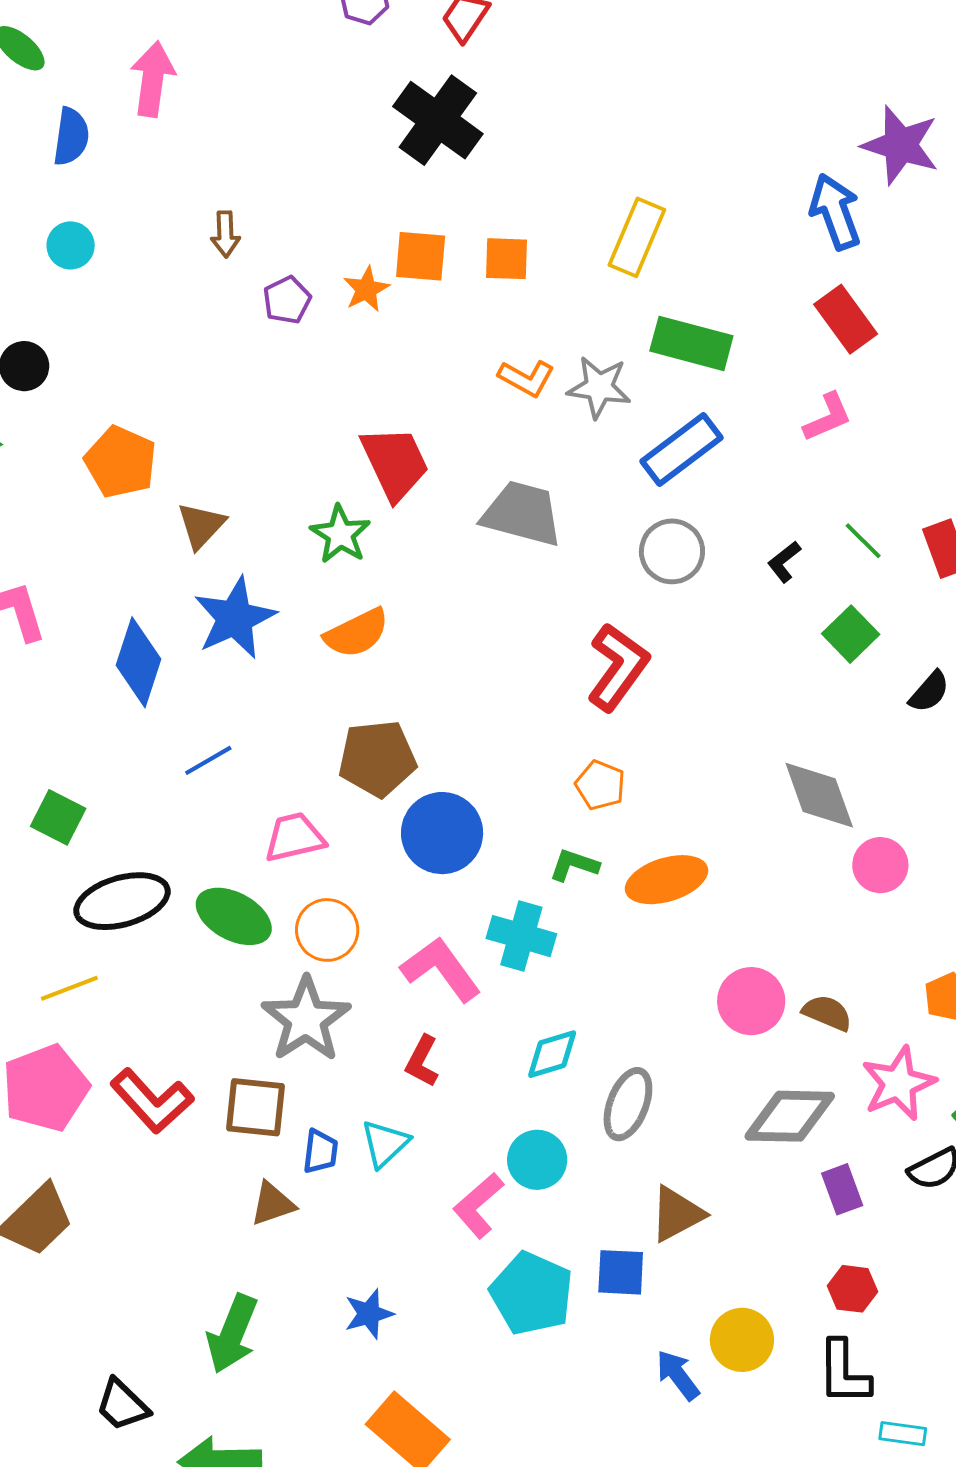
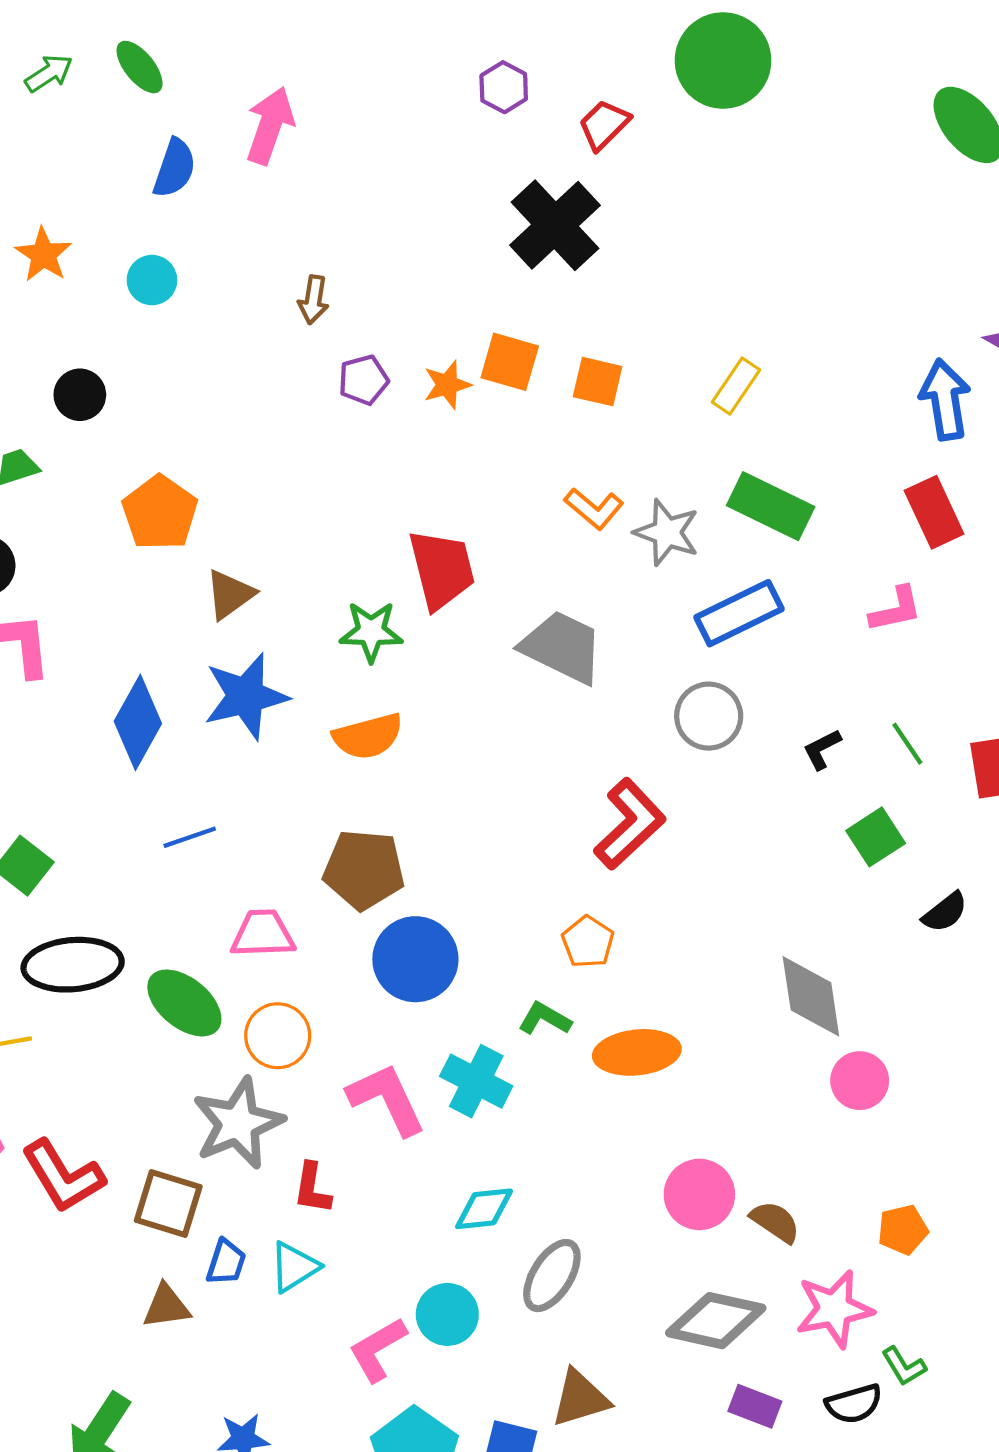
yellow rectangle: (637, 237) -> (736, 386), size x0.7
green star: (340, 534) -> (371, 632), turned 30
red L-shape: (422, 1061) -> (312, 1188), moved, turned -30
purple rectangle: (842, 1189) -> (755, 1406), turned -60

